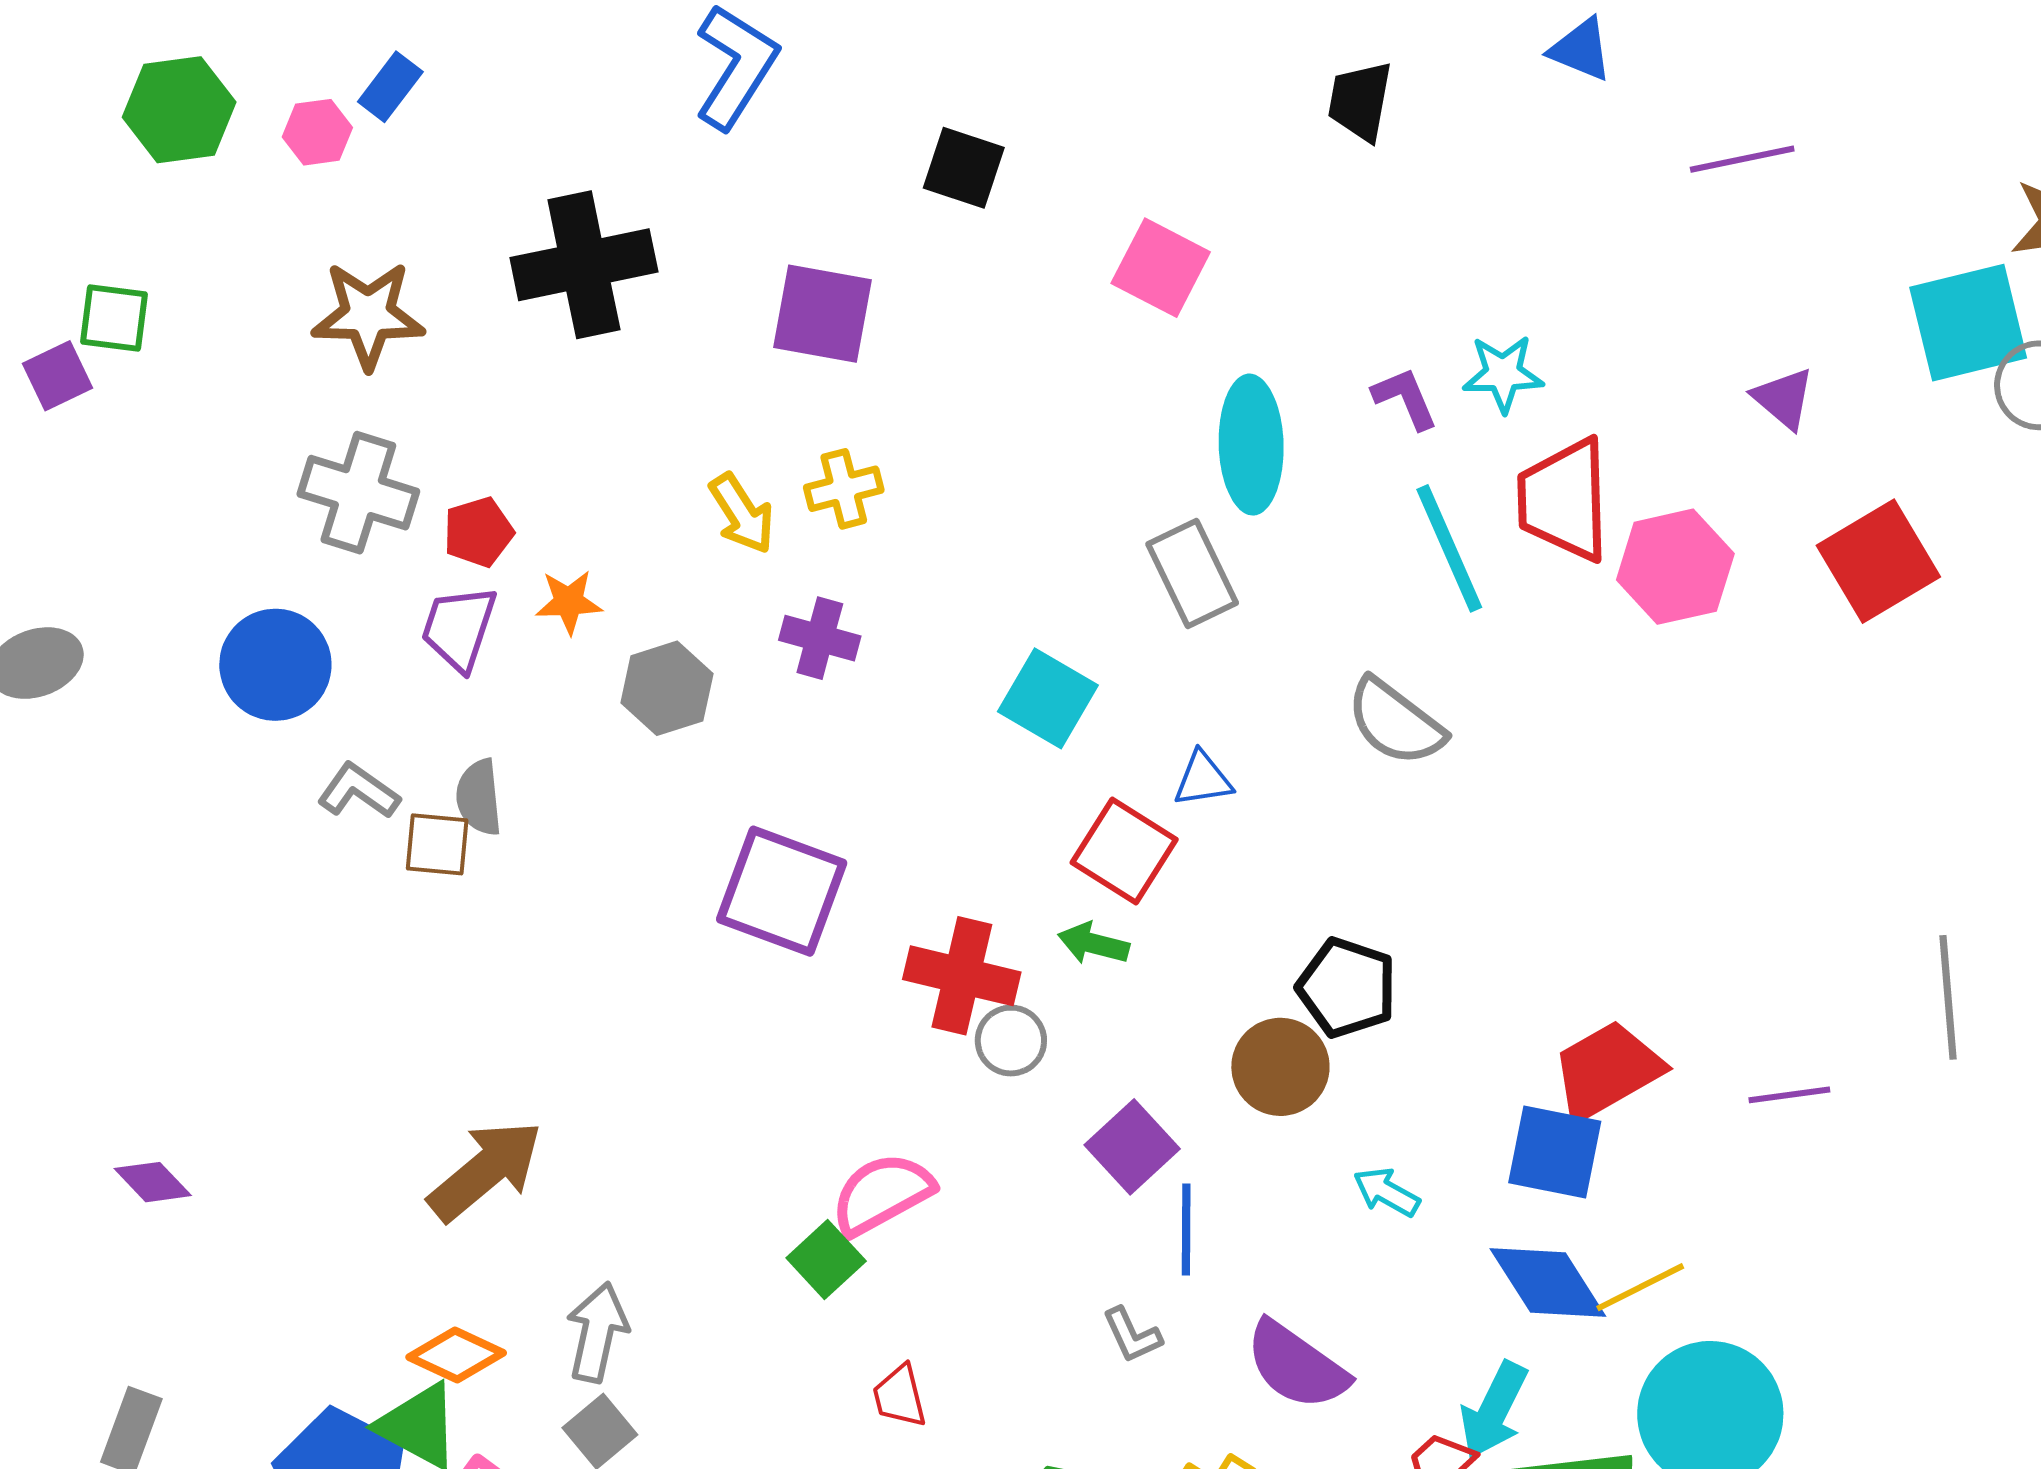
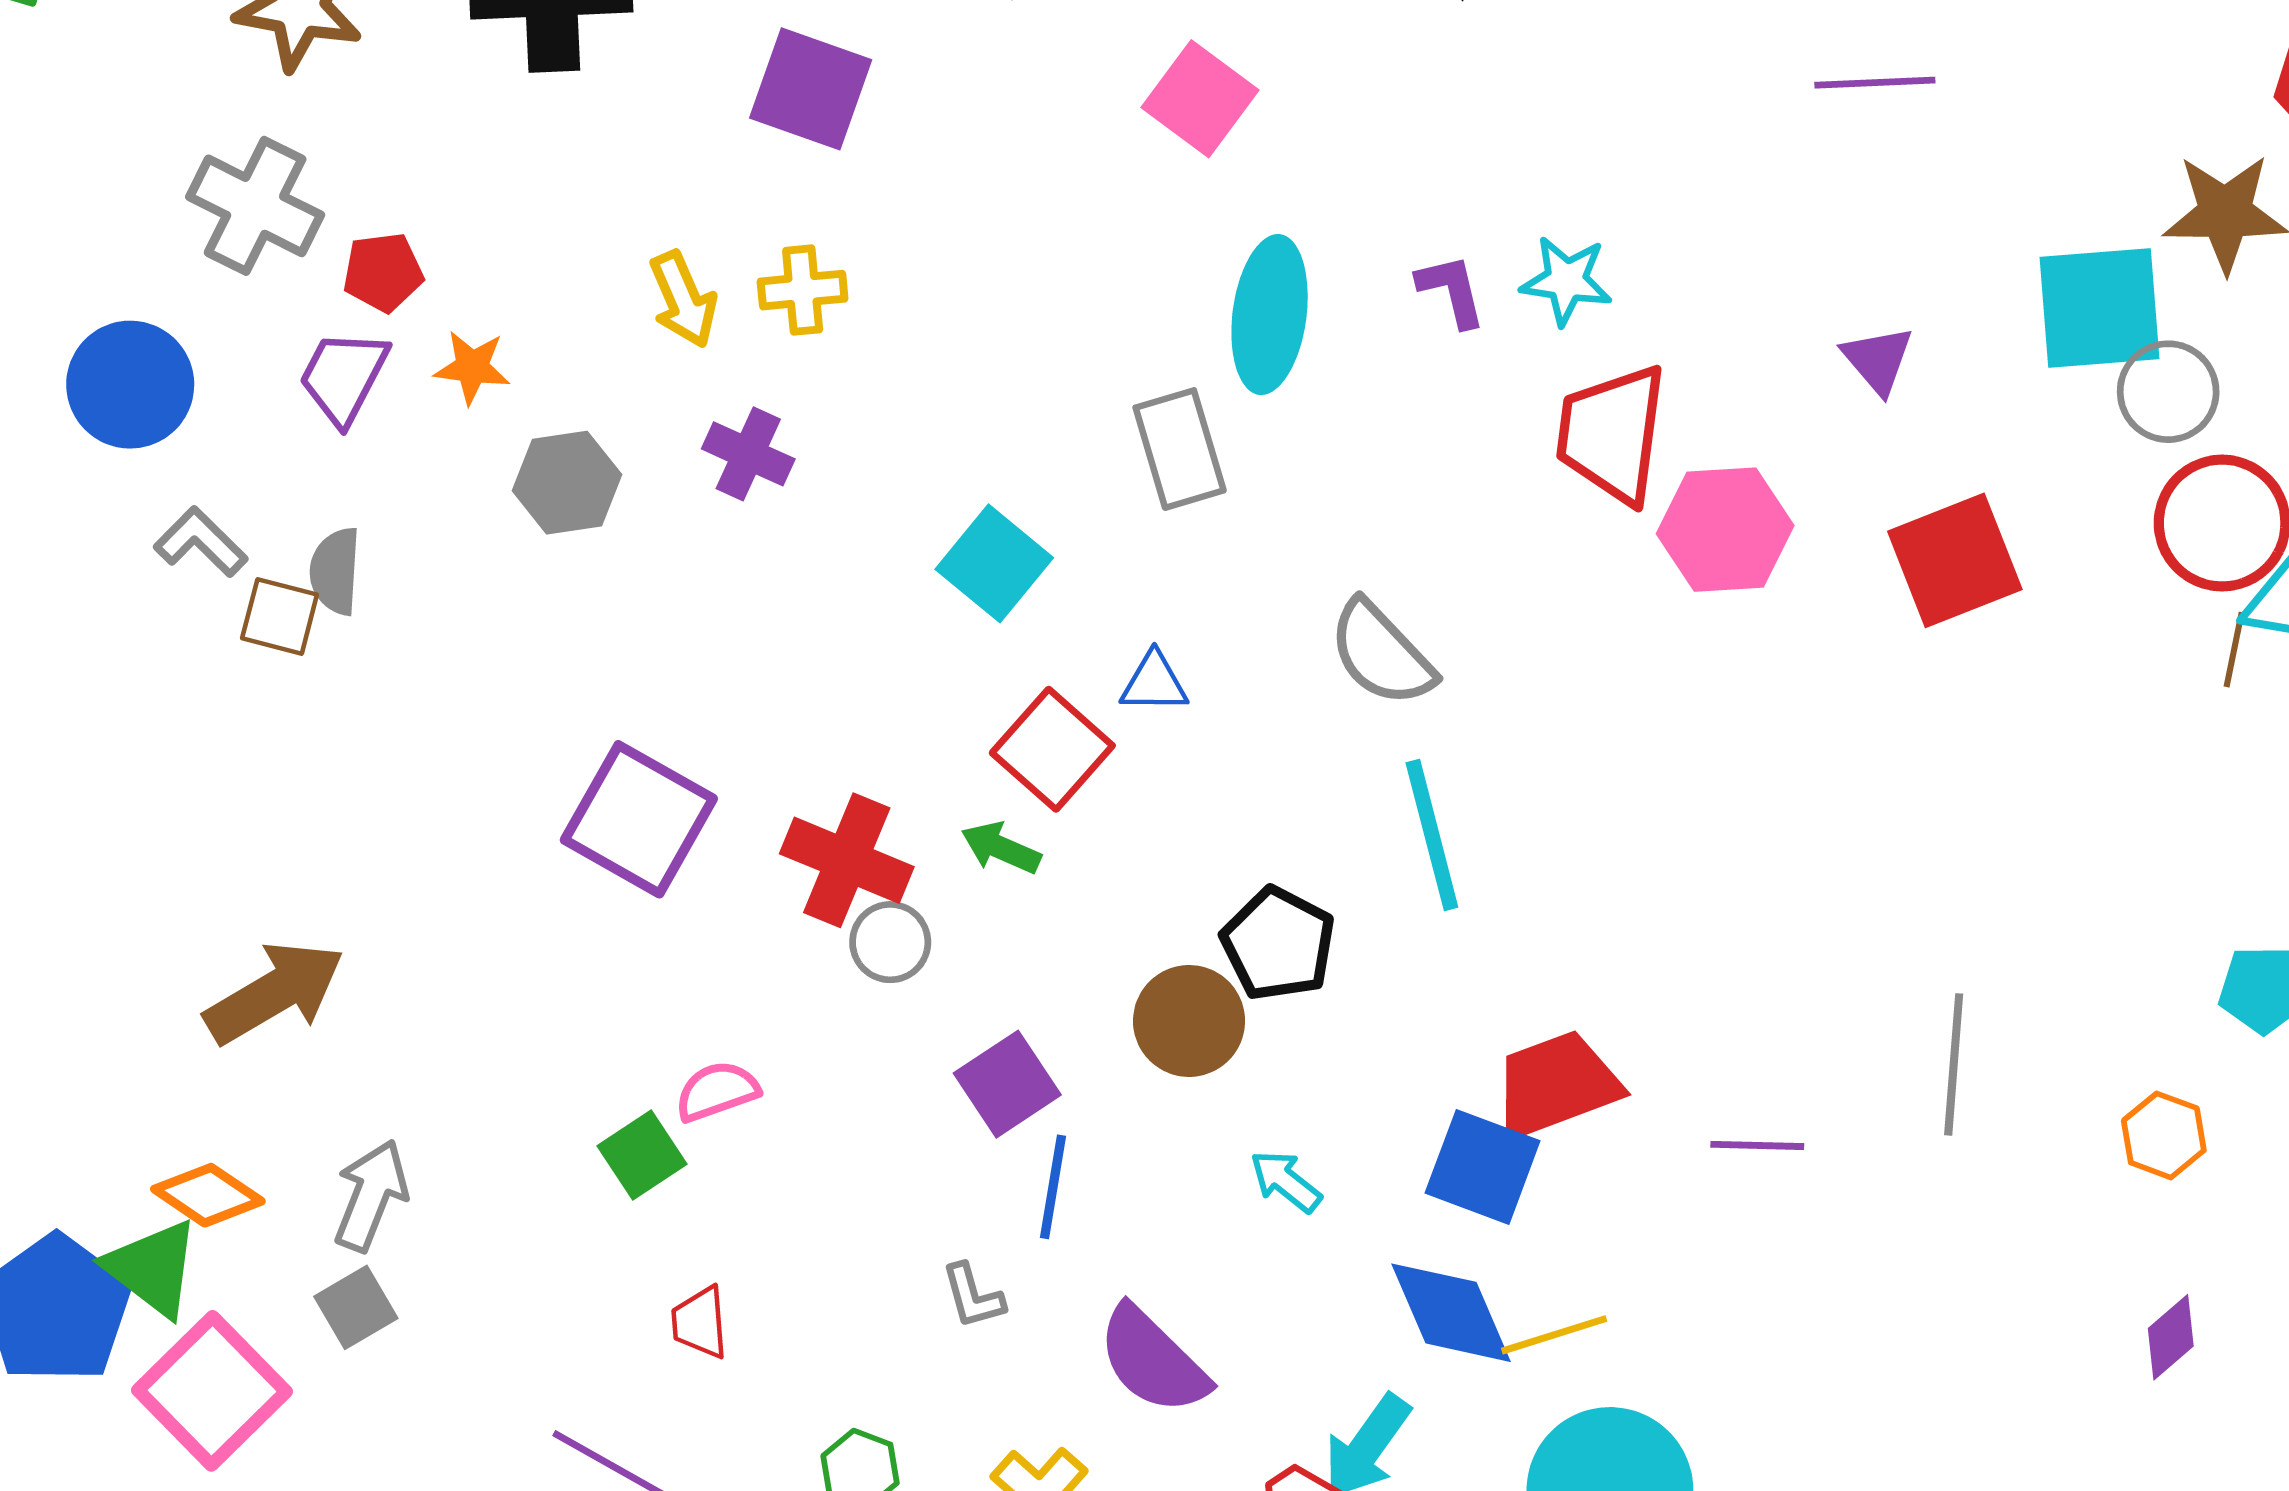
cyan line: (1449, 548) -> (1432, 835), moved
purple square: (782, 891) -> (639, 819), moved
pink semicircle: (882, 1194) -> (717, 1091), size x0.7

